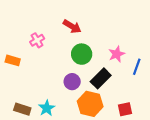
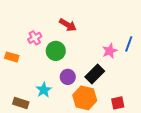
green circle: (82, 54) -> (56, 51), moved
blue line: (137, 67) -> (129, 44), moved
cyan star: (47, 108) -> (44, 90), moved

